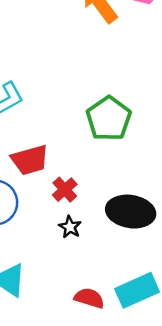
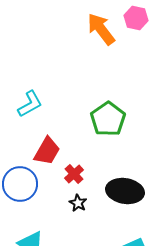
red trapezoid: (30, 160) -> (47, 151), turned -44

